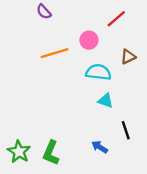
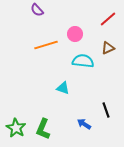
red line: (116, 19) -> (108, 19), moved
cyan triangle: (106, 101) -> (63, 88), moved

